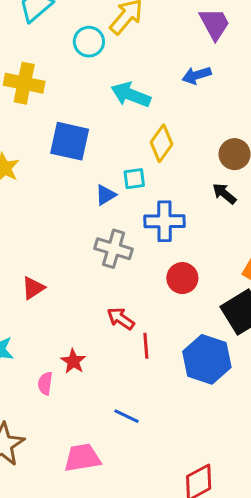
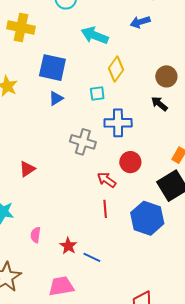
blue triangle: (106, 195) -> (56, 98), moved
red arrow: (121, 319) -> (106, 180), moved
red star: (73, 361) -> (68, 246), moved

